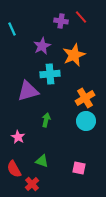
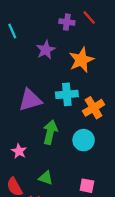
cyan cross: (50, 74) -> (67, 94), moved
green arrow: (46, 120) -> (50, 132), size x1.5
cyan circle: (86, 121) -> (84, 140), moved

